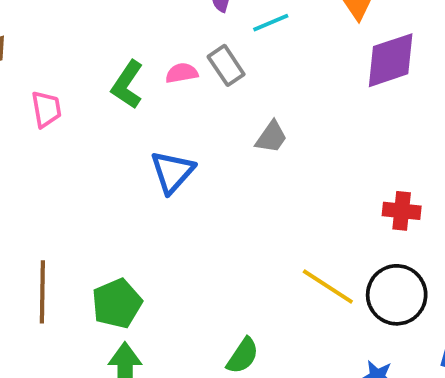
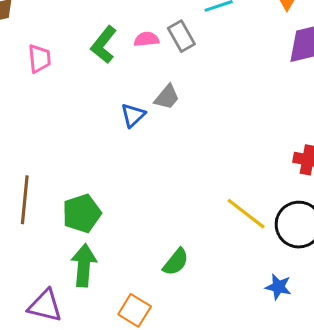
gray trapezoid: (271, 137) -> (167, 97), moved
blue triangle: (172, 172) -> (133, 115), size x0.7

